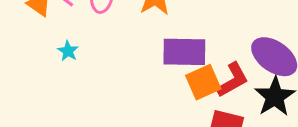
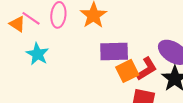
cyan star: (68, 51) -> (37, 54), size x1.6

